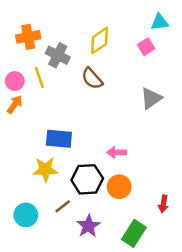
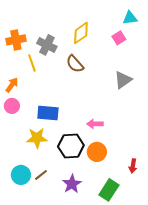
orange cross: (28, 37) -> (16, 40), moved
pink circle: (15, 81) -> (12, 106), moved
brown line: (63, 206) -> (41, 175), moved

